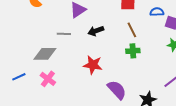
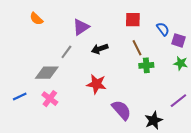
blue semicircle: (157, 12) -> (163, 29), turned 56
gray line: (64, 34) -> (66, 52), turned -56
green cross: (133, 51) -> (146, 65), moved

